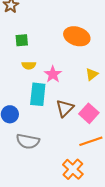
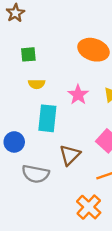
pink star: (53, 74) -> (78, 95), moved
brown triangle: (65, 108) -> (70, 155), moved

